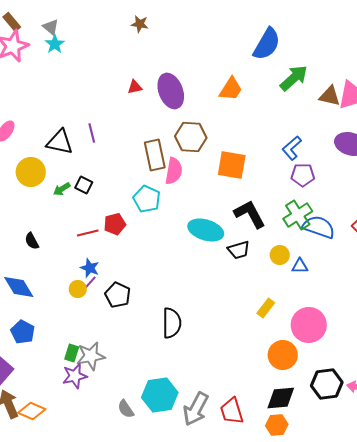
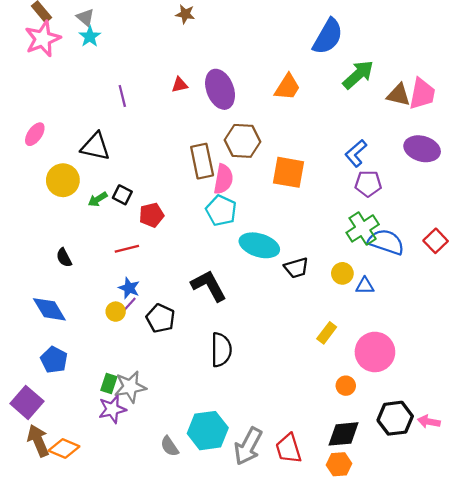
purple line: (92, 133) -> (122, 96), moved
cyan pentagon: (147, 199) -> (221, 211), moved
black L-shape: (250, 214) -> (209, 286), moved
red pentagon: (115, 224) -> (152, 215), moved
orange circle: (283, 355) -> (346, 386), size x0.6

